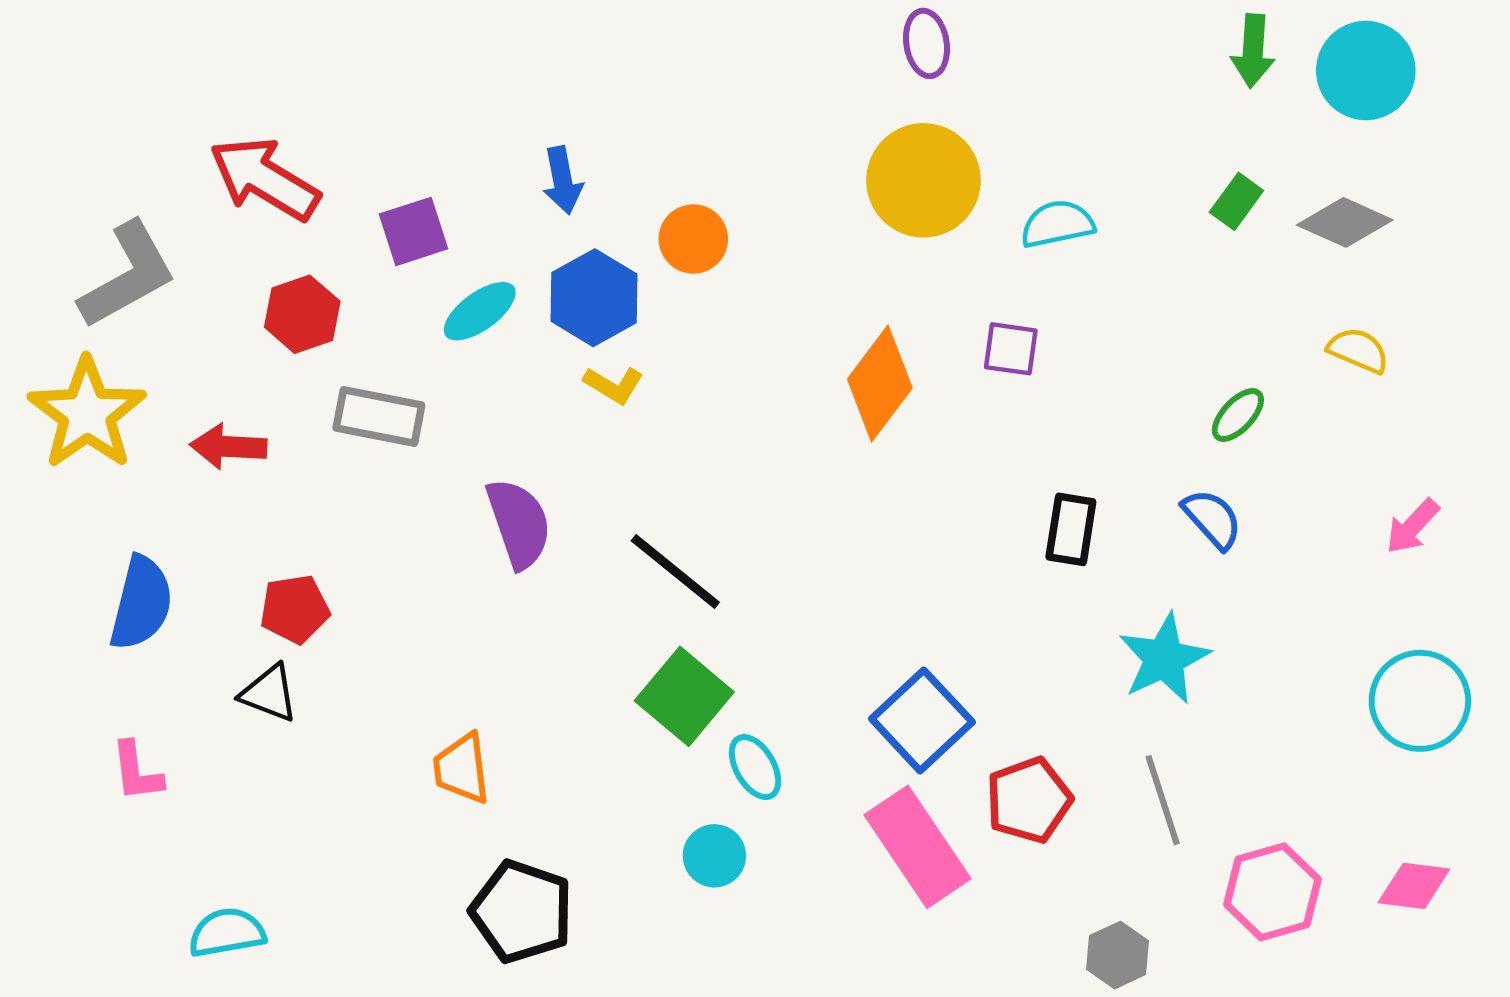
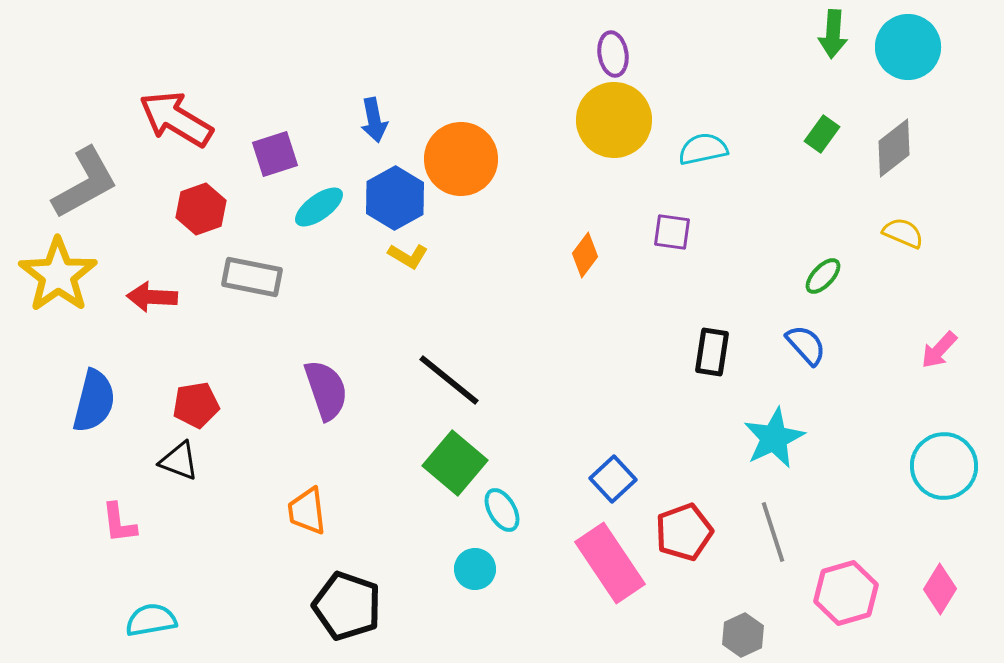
purple ellipse: (927, 43) -> (613, 54), moved
gray diamond: (1345, 222) -> (894, 148), turned -62
orange circle: (693, 239) -> (461, 159), size x1.6
orange diamond: (880, 383) -> (585, 255), size x0.6
purple semicircle: (519, 523) -> (326, 390), moved
blue square: (922, 720) -> (613, 479), size x0.7
pink L-shape: (137, 772) -> (119, 523), moved
pink diamond: (1414, 886) -> (940, 589), turned -66

